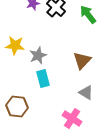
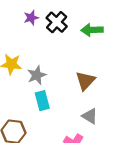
green arrow: (88, 14) -> (92, 30), turned -54

